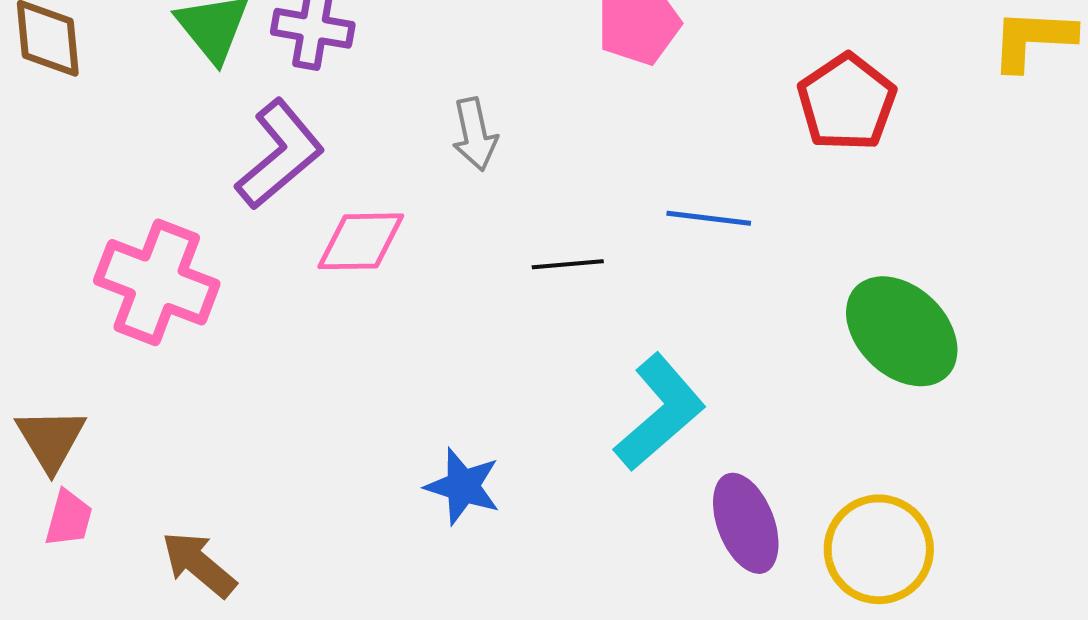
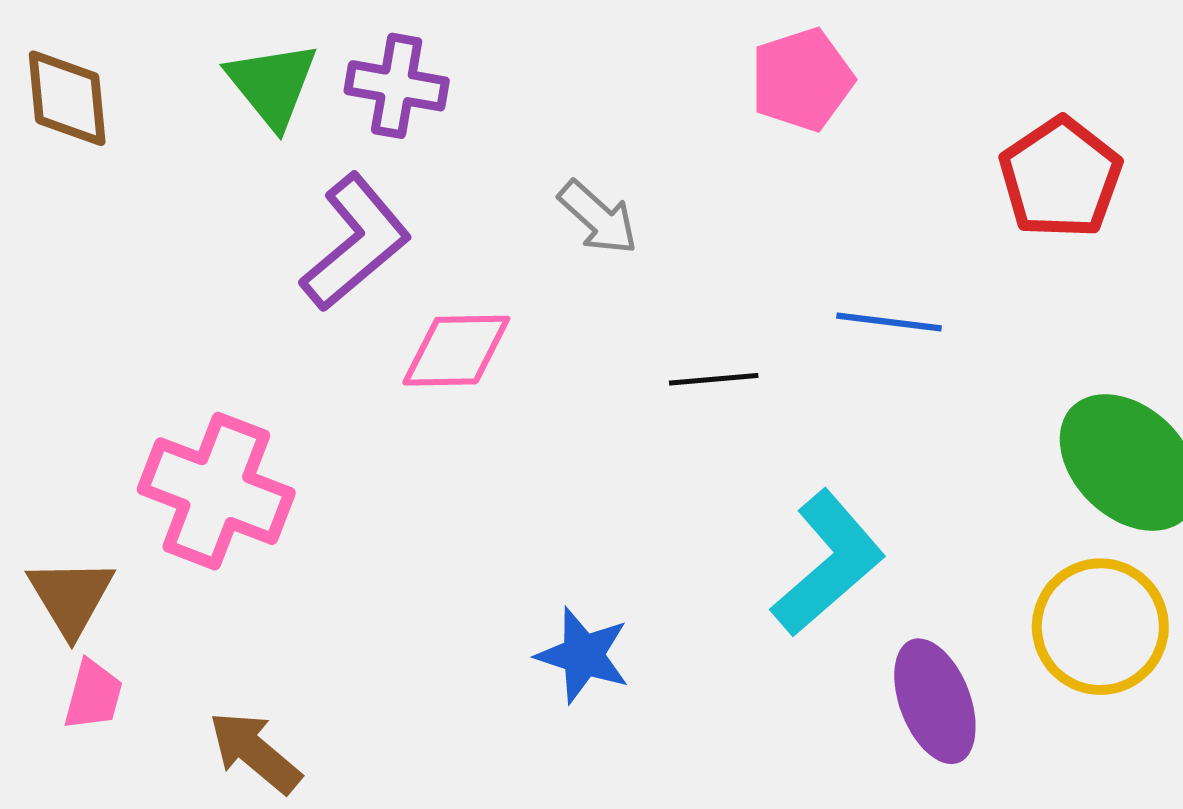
gray arrow: (475, 134) -> (598, 218), turned -36
pink cross: (157, 282) -> (216, 491), moved
yellow circle: (879, 549) -> (1100, 627), moved

